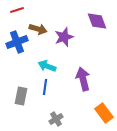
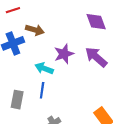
purple star: (64, 37) -> (64, 54), moved
purple arrow: (83, 79) -> (96, 57), moved, turned -35

